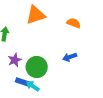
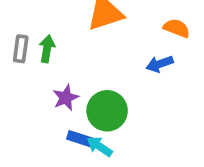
blue arrow: (70, 57) -> (160, 64), moved

